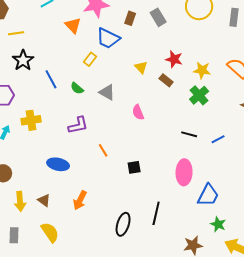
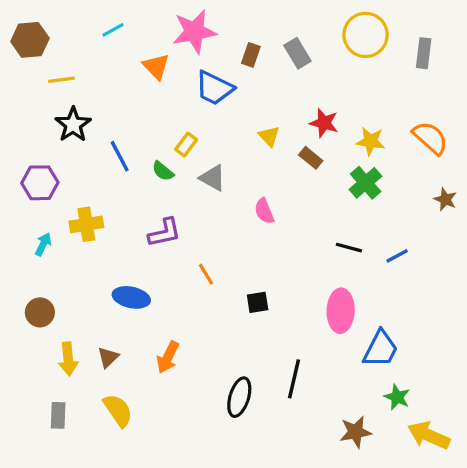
yellow rectangle: (90, 59) -> (186, 145), moved
brown triangle: (44, 200) -> (108, 357), turned 40

